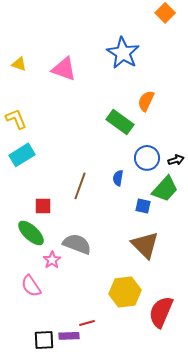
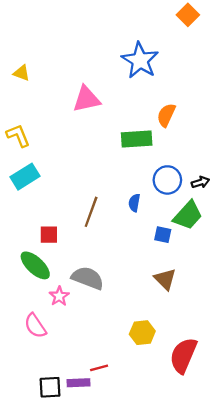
pink triangle: (64, 69) -> (86, 99), moved, turned -32
green rectangle: (120, 122) -> (137, 139), turned -40
brown triangle: (145, 245) -> (165, 279), size x0.7
yellow hexagon: (125, 292) -> (142, 333), size x0.7

